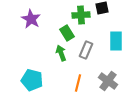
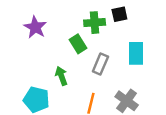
green arrow: (61, 53) -> (61, 76), moved

